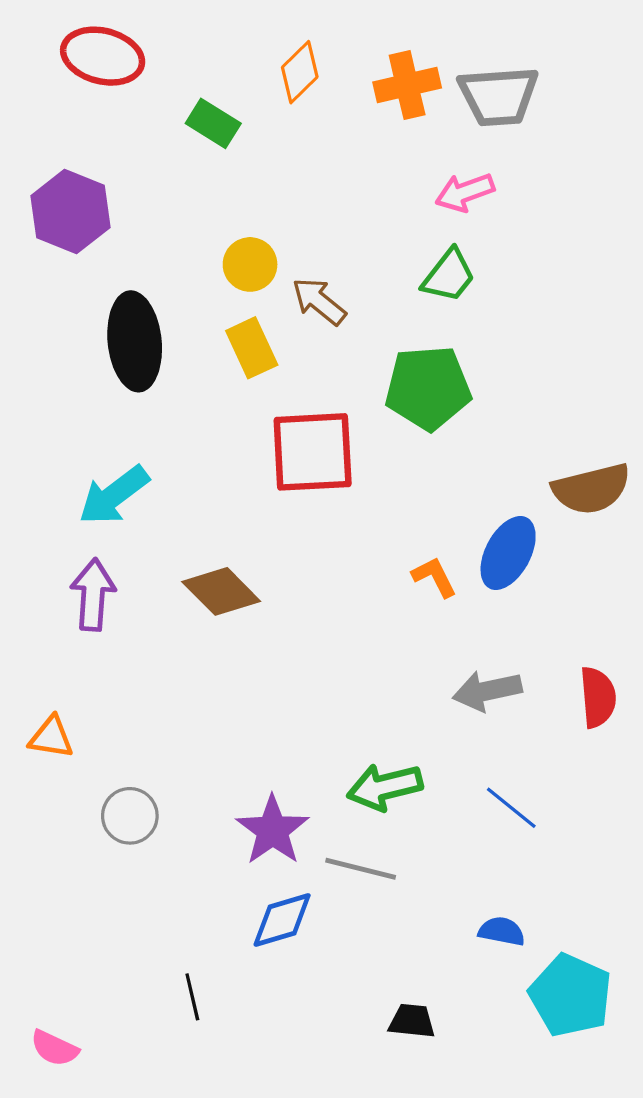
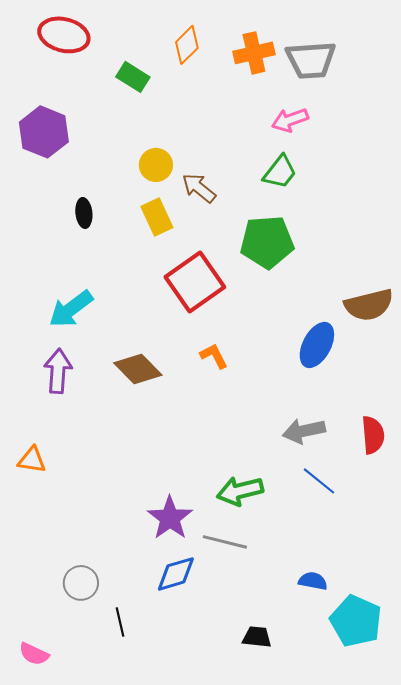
black ellipse: (135, 341) -> (84, 213), size x0.5
red square: (313, 452) -> (195, 282), turned -32
orange L-shape: (434, 577) -> (214, 356), moved
blue line: (511, 808) -> (319, 481), moved
gray circle: (130, 816) -> (81, 583), moved

